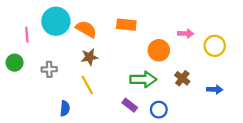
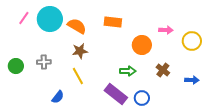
pink line: (27, 35) -> (24, 18), moved, turned 40
green circle: (15, 63) -> (16, 66), moved
green arrow: (143, 79) -> (128, 71), size x0.7
purple rectangle: (130, 105) -> (116, 94), size x1.6
blue semicircle: (65, 108) -> (58, 97), turned 32

